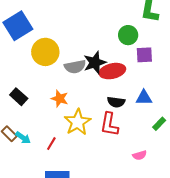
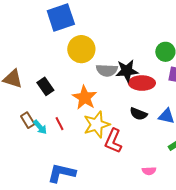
orange star: (60, 99) -> (85, 98), size x1.4
red L-shape: (109, 124) -> (113, 141), moved
red line: (51, 144) -> (59, 124), moved, turned -72

